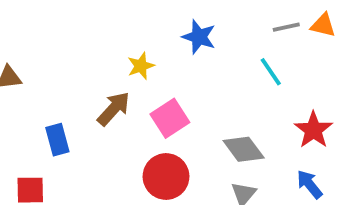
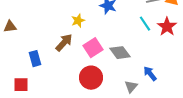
red star: (313, 130) -> (167, 27), moved
gray diamond: (244, 149) -> (120, 53), moved
blue arrow: (310, 184) -> (150, 74), moved

